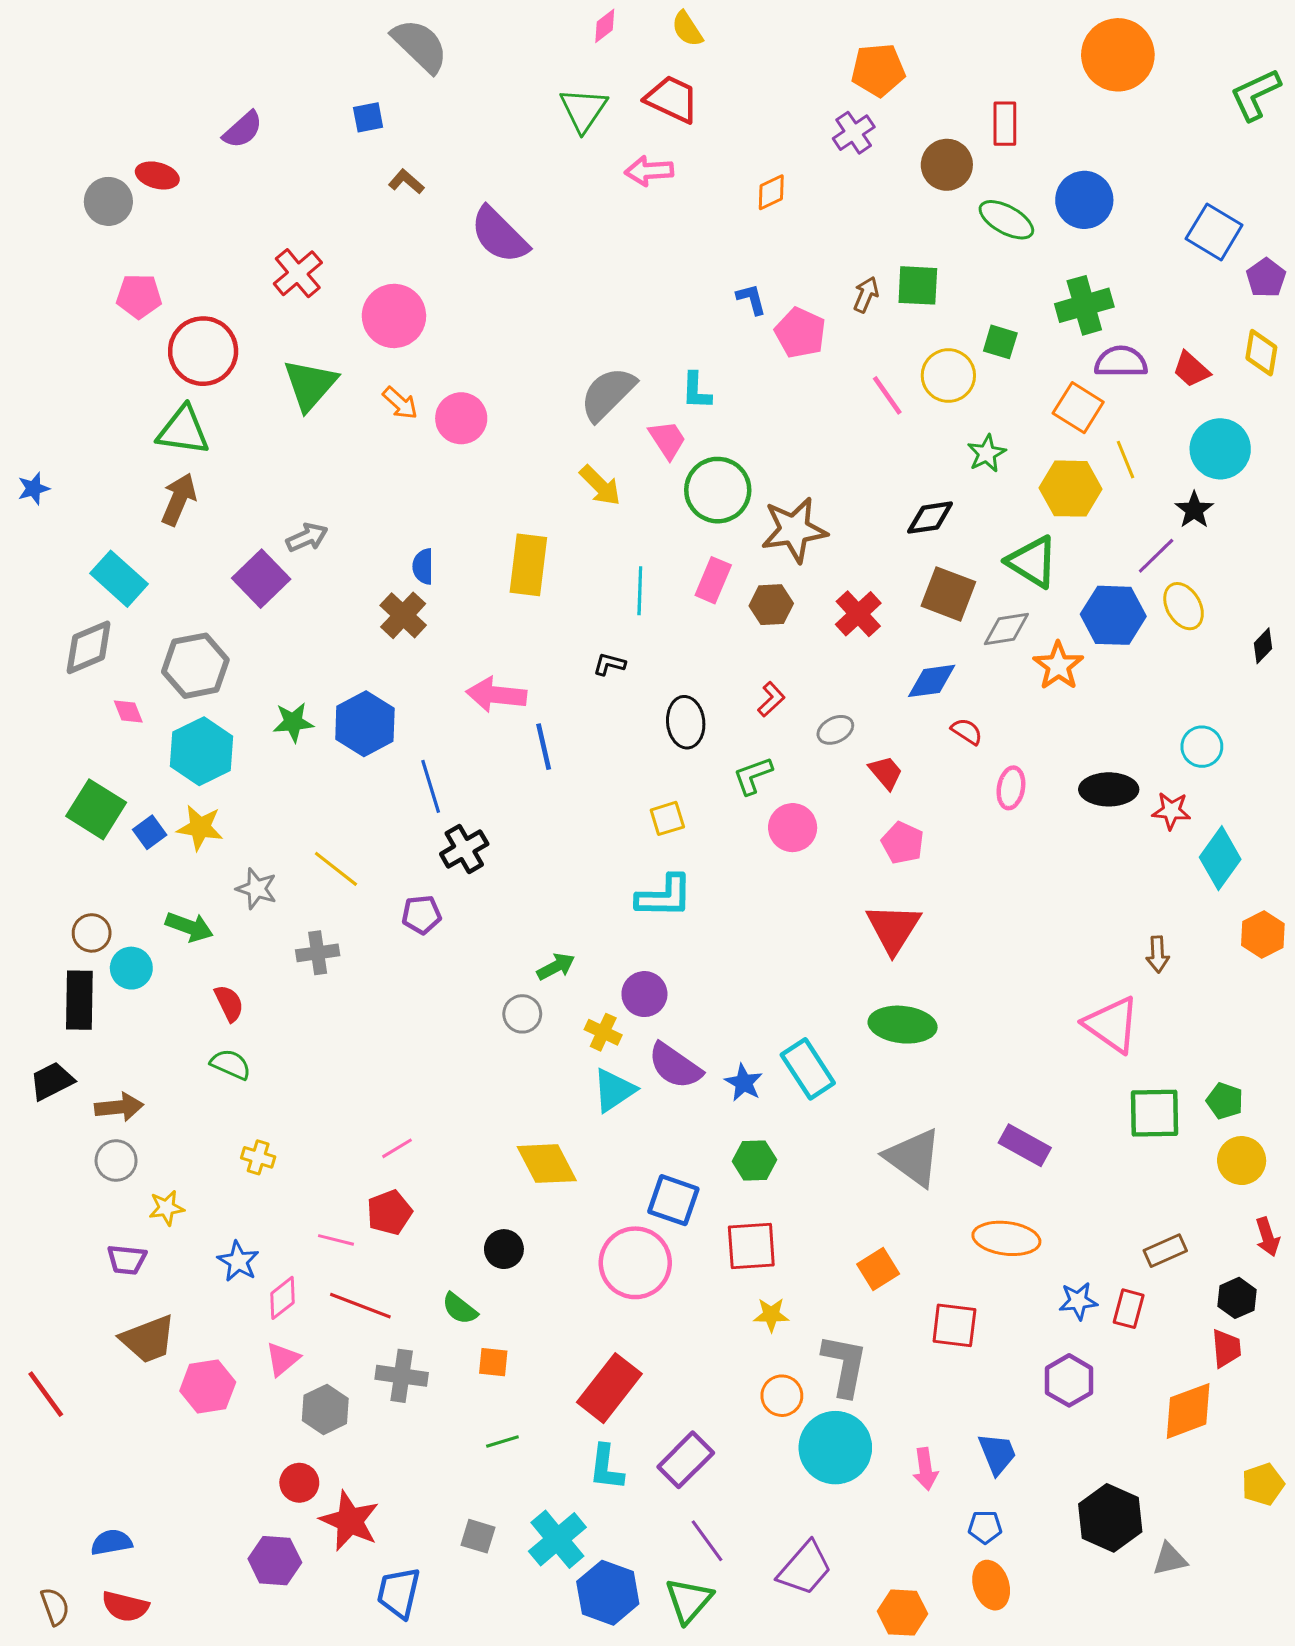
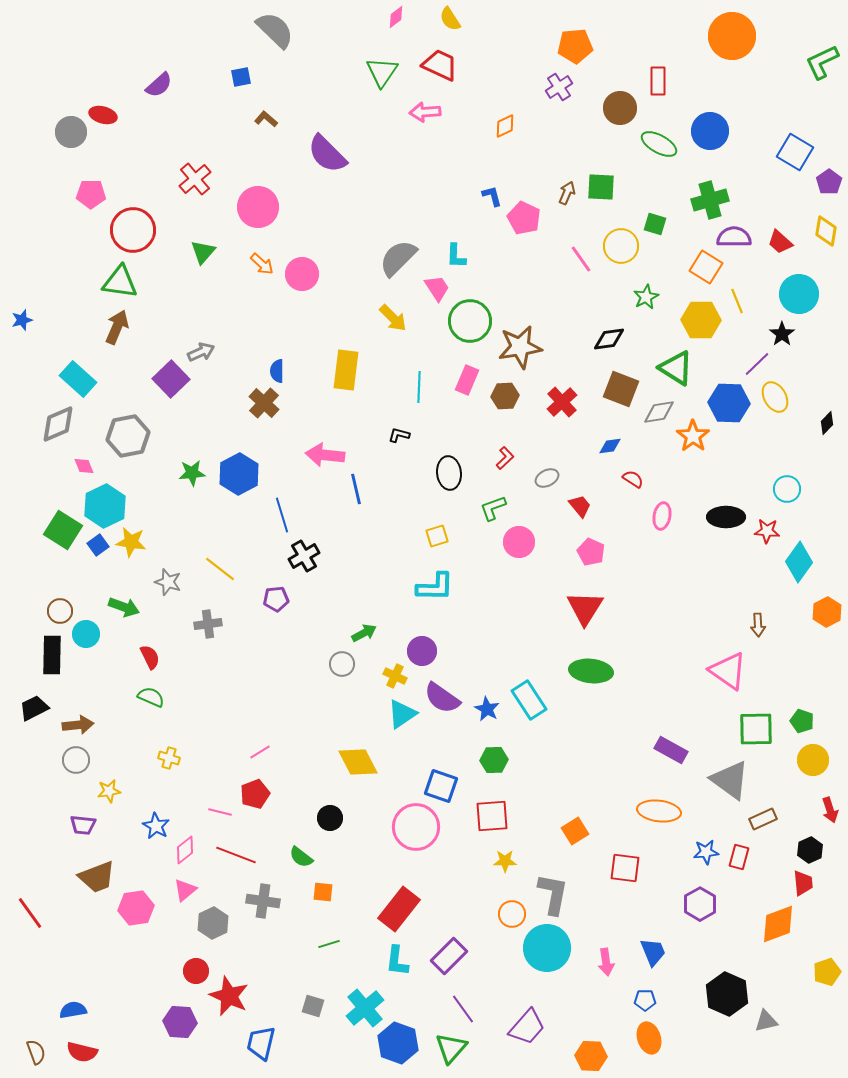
green triangle: (310, 385) -> (203, 252), size x0.7
blue diamond: (932, 681) -> (610, 446), size x0.7
cyan hexagon: (202, 751) -> (105, 506), moved
gray triangle: (913, 1157) -> (730, 780), moved

